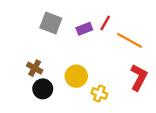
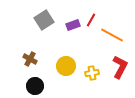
gray square: (51, 23) -> (44, 20), turned 36
black circle: (43, 89) -> (35, 86), moved
yellow cross: (99, 94) -> (92, 73), moved, turned -32

